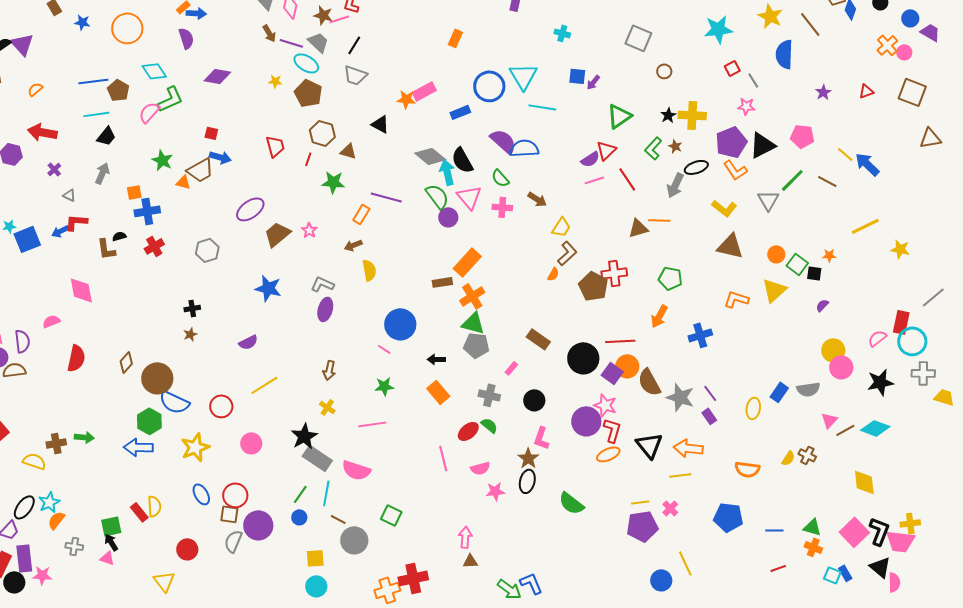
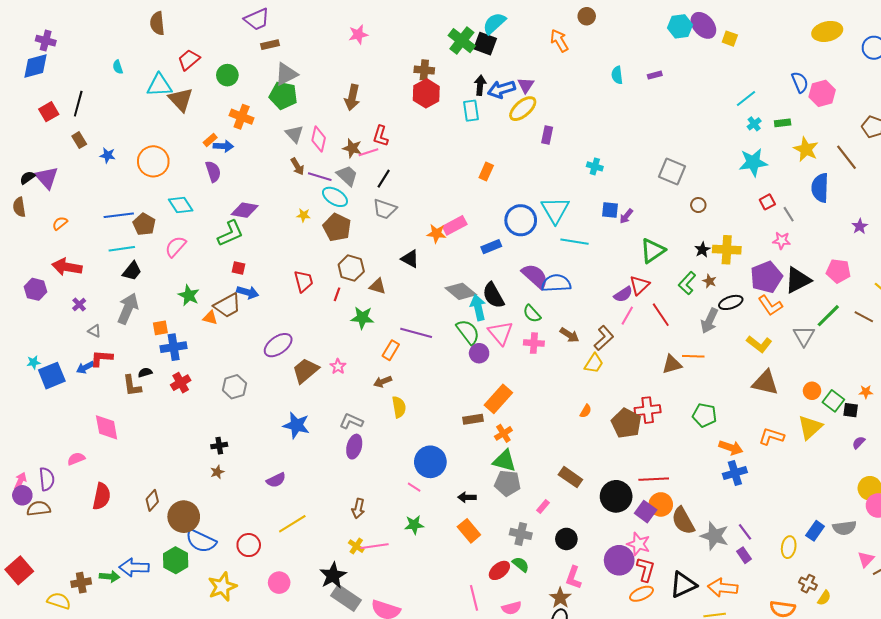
green L-shape: (170, 99) -> (230, 233), moved
gray arrow: (102, 173) -> (128, 309), size x1.4
pink line: (594, 180) -> (627, 316), turned -42
brown L-shape: (567, 253) -> (604, 338), moved
orange cross: (472, 296) -> (503, 433), size x0.7
orange arrow: (659, 316) -> (731, 448), moved, turned -100
pink line: (372, 424) -> (375, 546), moved
black triangle: (649, 445) -> (683, 585), turned 44
blue arrow: (138, 447) -> (134, 567), moved
brown cross: (807, 455) -> (808, 584), moved

